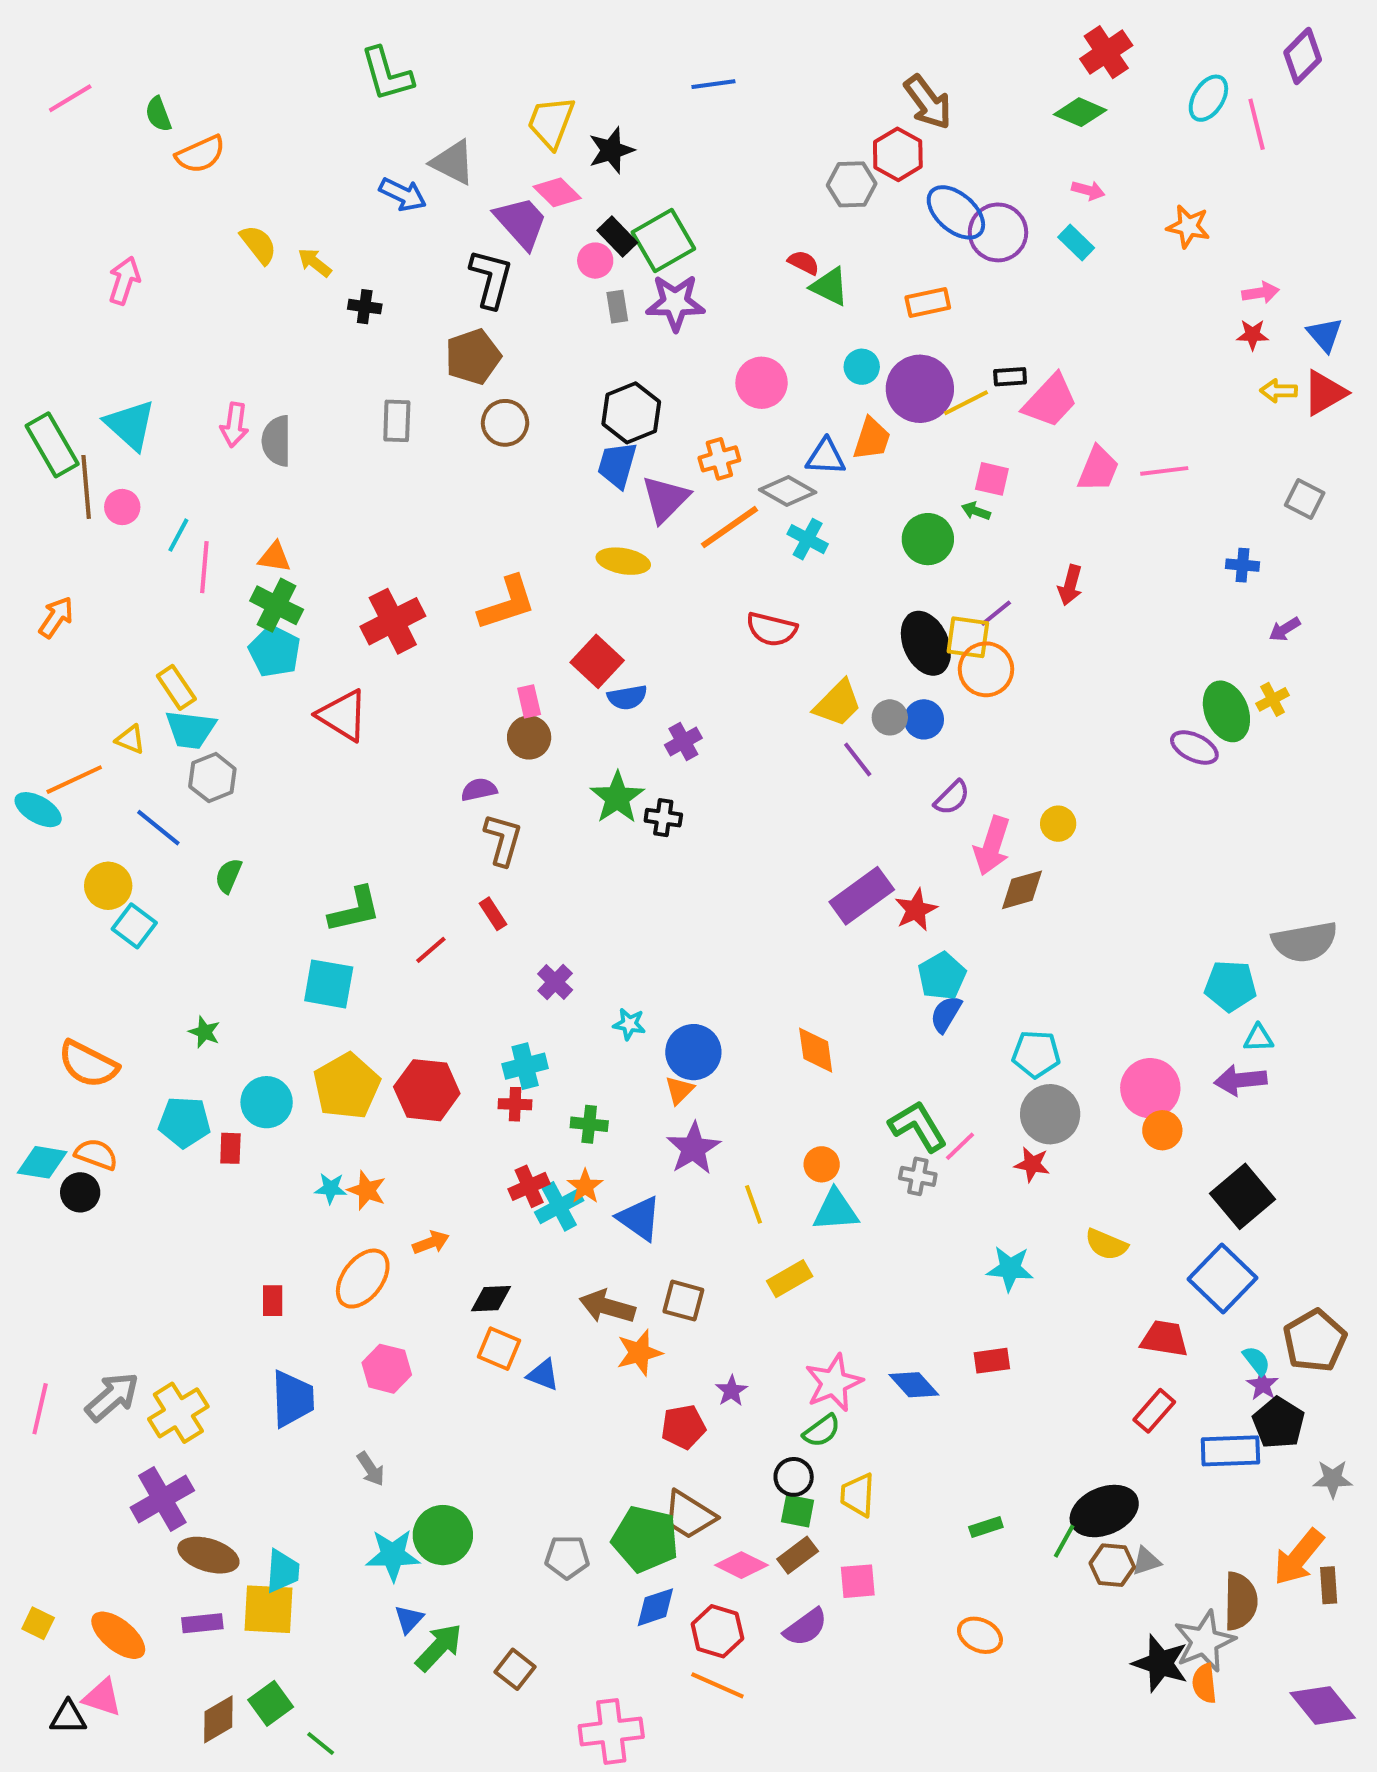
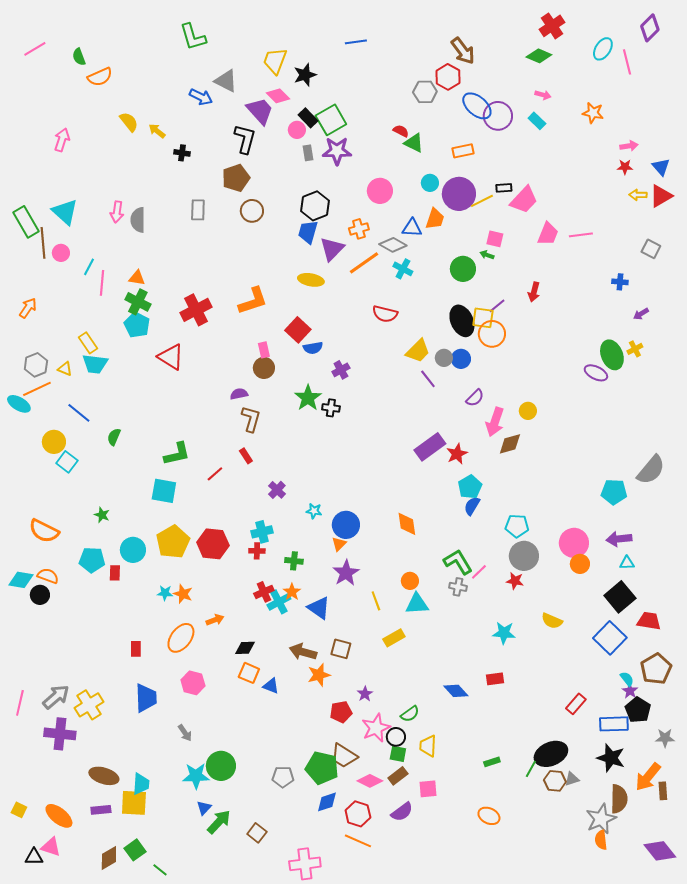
gray hexagon: (212, 778) -> (36, 365), moved
gray semicircle: (1305, 942) -> (651, 470), turned -40
cyan triangle: (1259, 1038) -> (627, 563), moved
red trapezoid: (1164, 1339) -> (649, 621), moved
pink star: (834, 1383) -> (376, 728), moved
purple cross: (162, 1499) -> (60, 734), moved, turned 36
black star: (1160, 1663) -> (611, 758), moved

